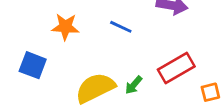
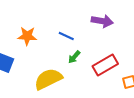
green arrow: (134, 85) -> (74, 57), moved

